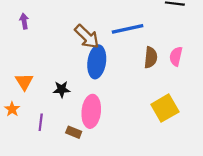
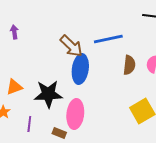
orange triangle: (24, 82) -> (14, 87), turned 42
black star: (62, 89) -> (48, 94), size x1.8

